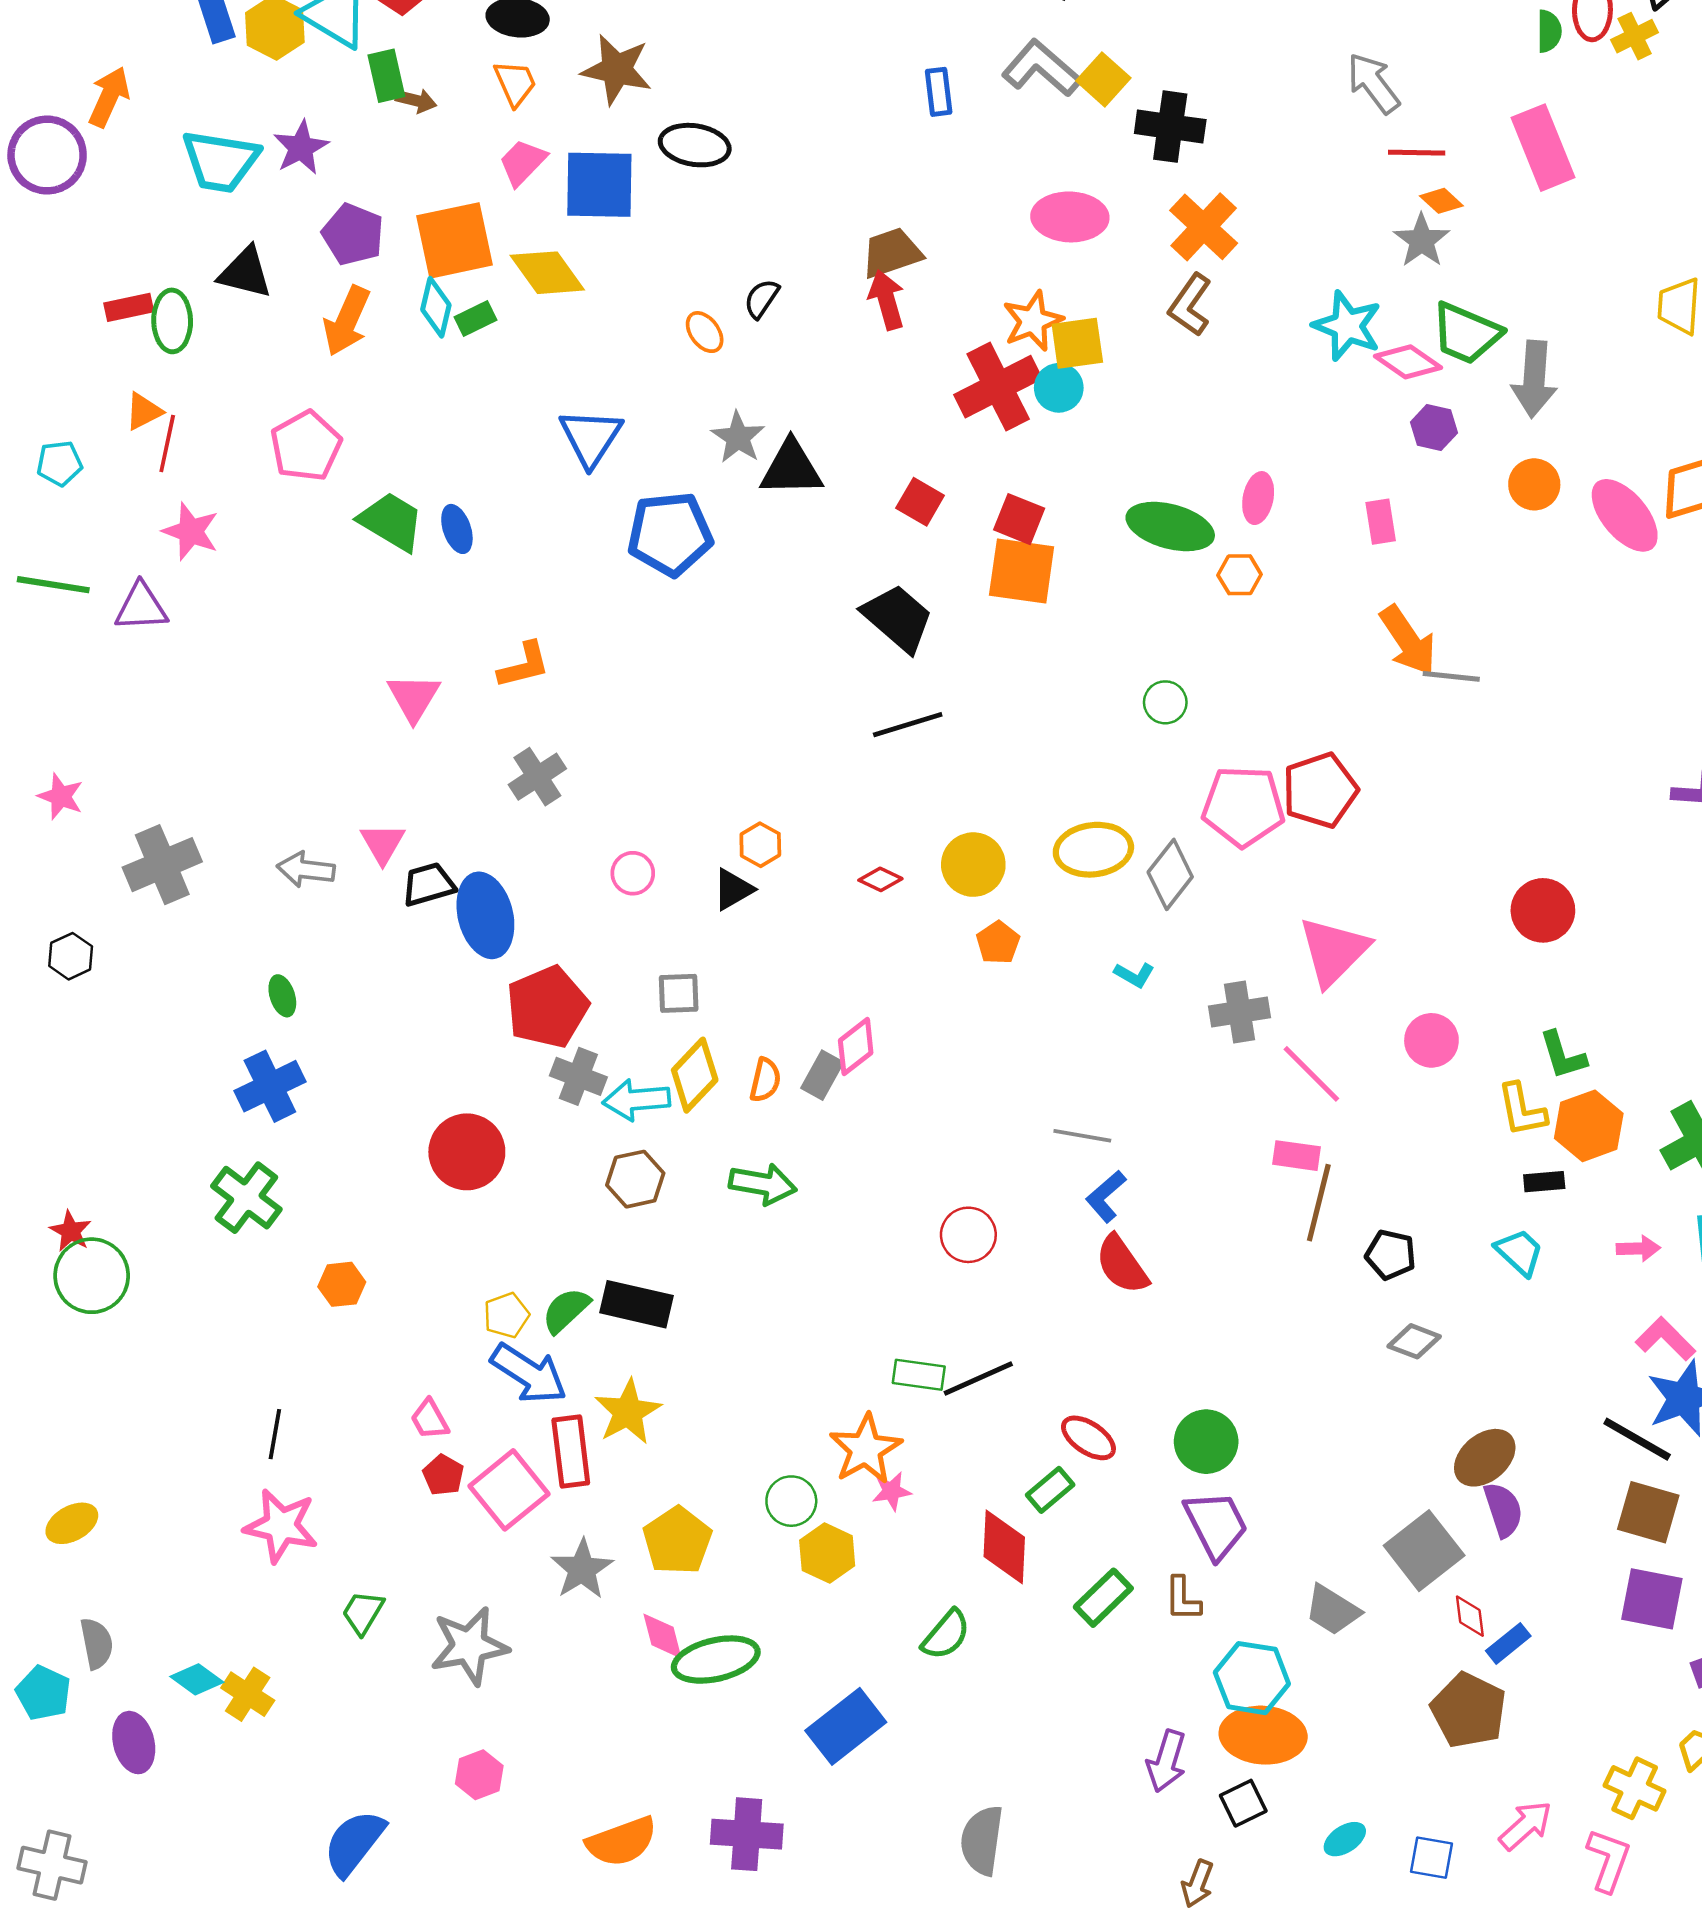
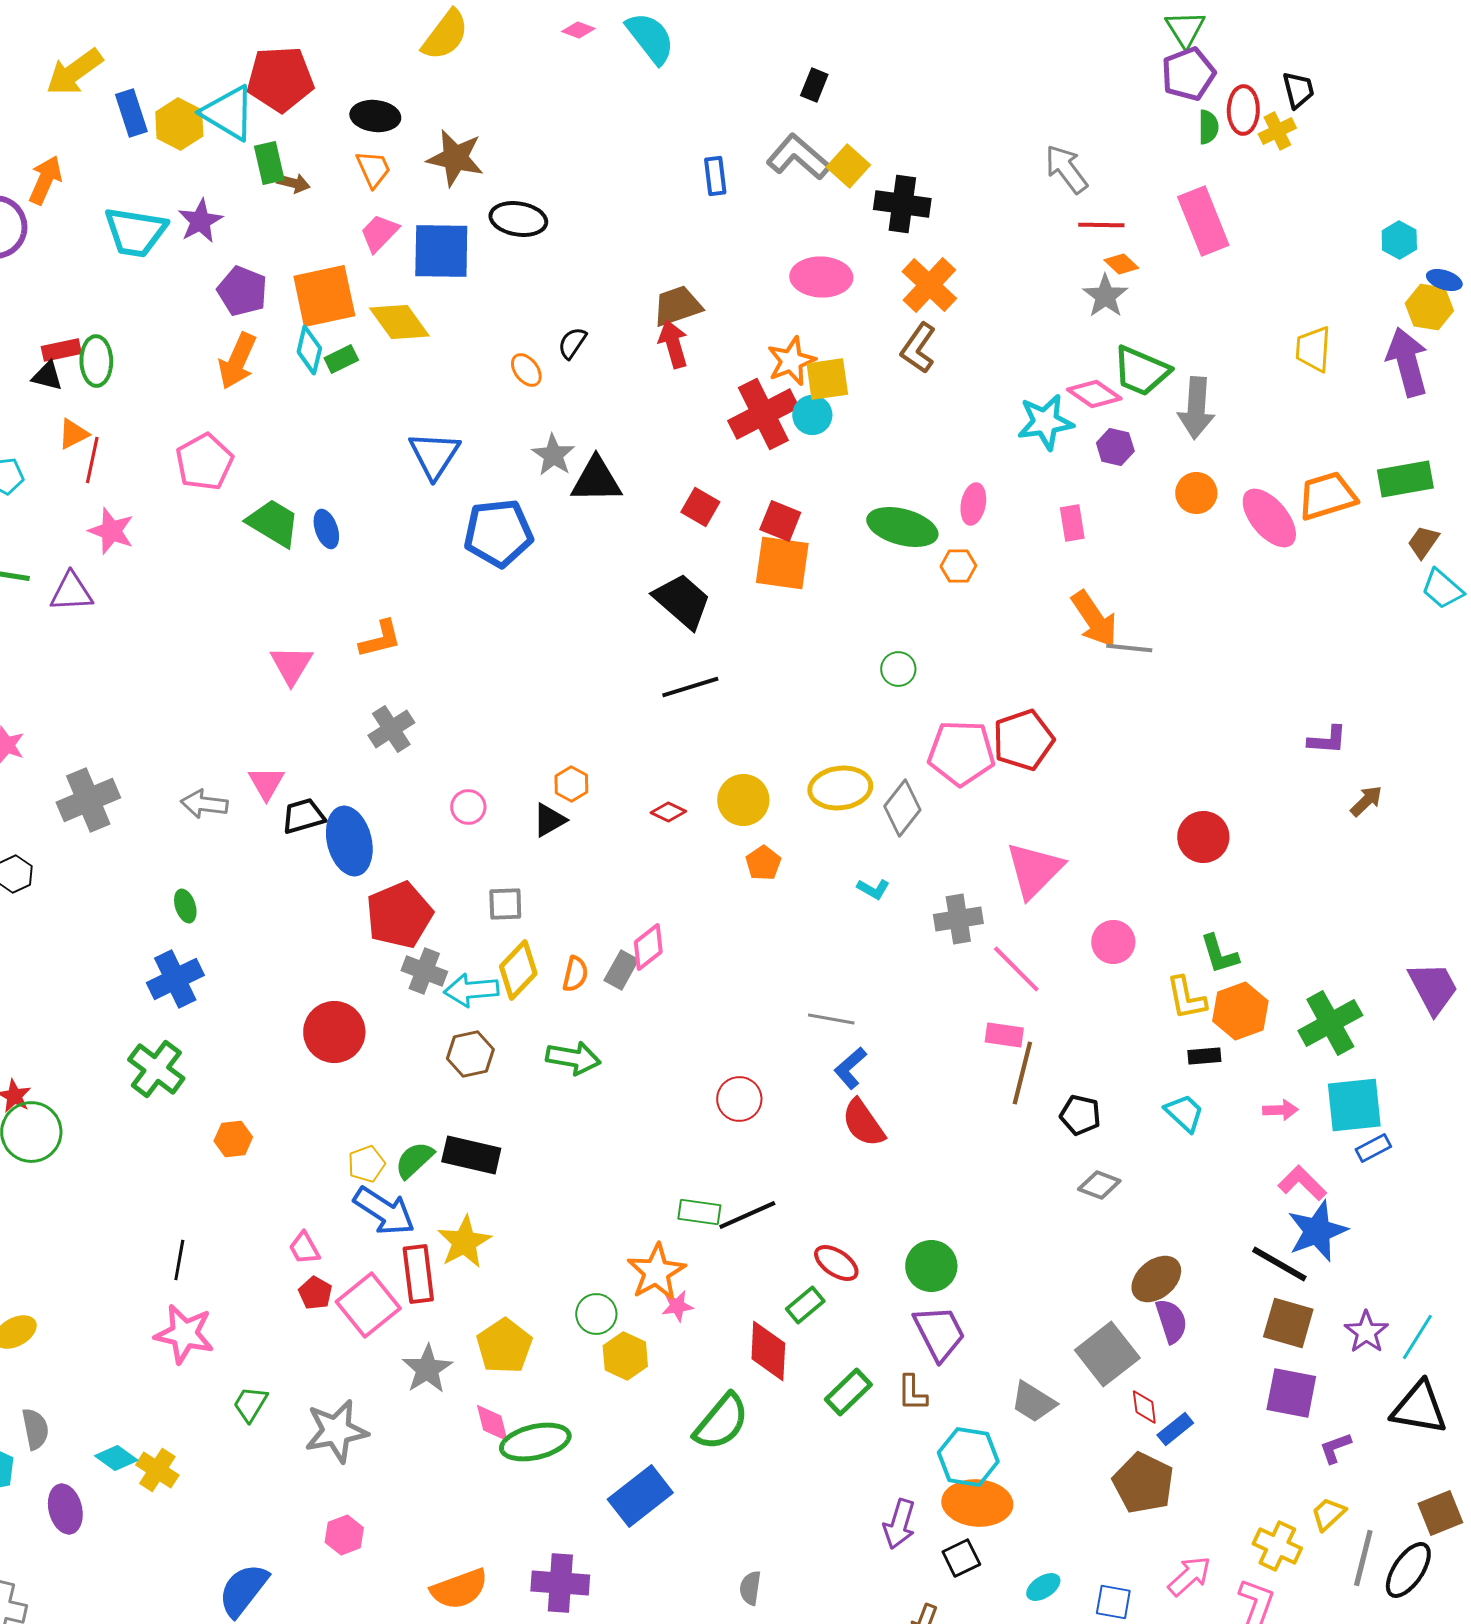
black triangle: (245, 273) -> (47, 376), moved, size x0.7
cyan star: (1347, 326) -> (1045, 422), moved, turned -30
green semicircle: (946, 1635) -> (721, 1422), size x1.4
gray semicircle: (982, 1840) -> (750, 1588), size x0.6

